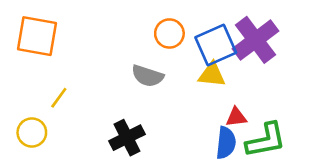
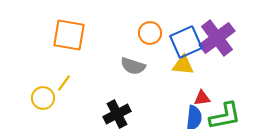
orange square: (37, 36) -> (69, 35), moved
yellow circle: (32, 132) -> (43, 98), moved

